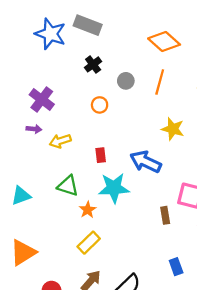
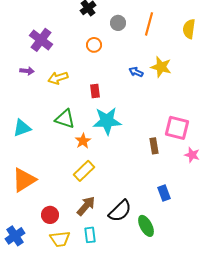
purple arrow: (34, 129) -> (27, 71), moved
blue arrow: (145, 162) -> (136, 72), moved, size x0.5

